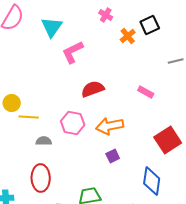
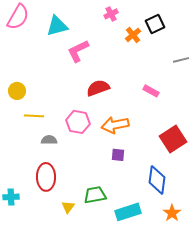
pink cross: (106, 15) -> (111, 14), turned 32
cyan triangle: (52, 27) -> (57, 26), turned 40
yellow circle: (12, 103) -> (17, 91), moved
purple square: (113, 156) -> (118, 155), turned 32

